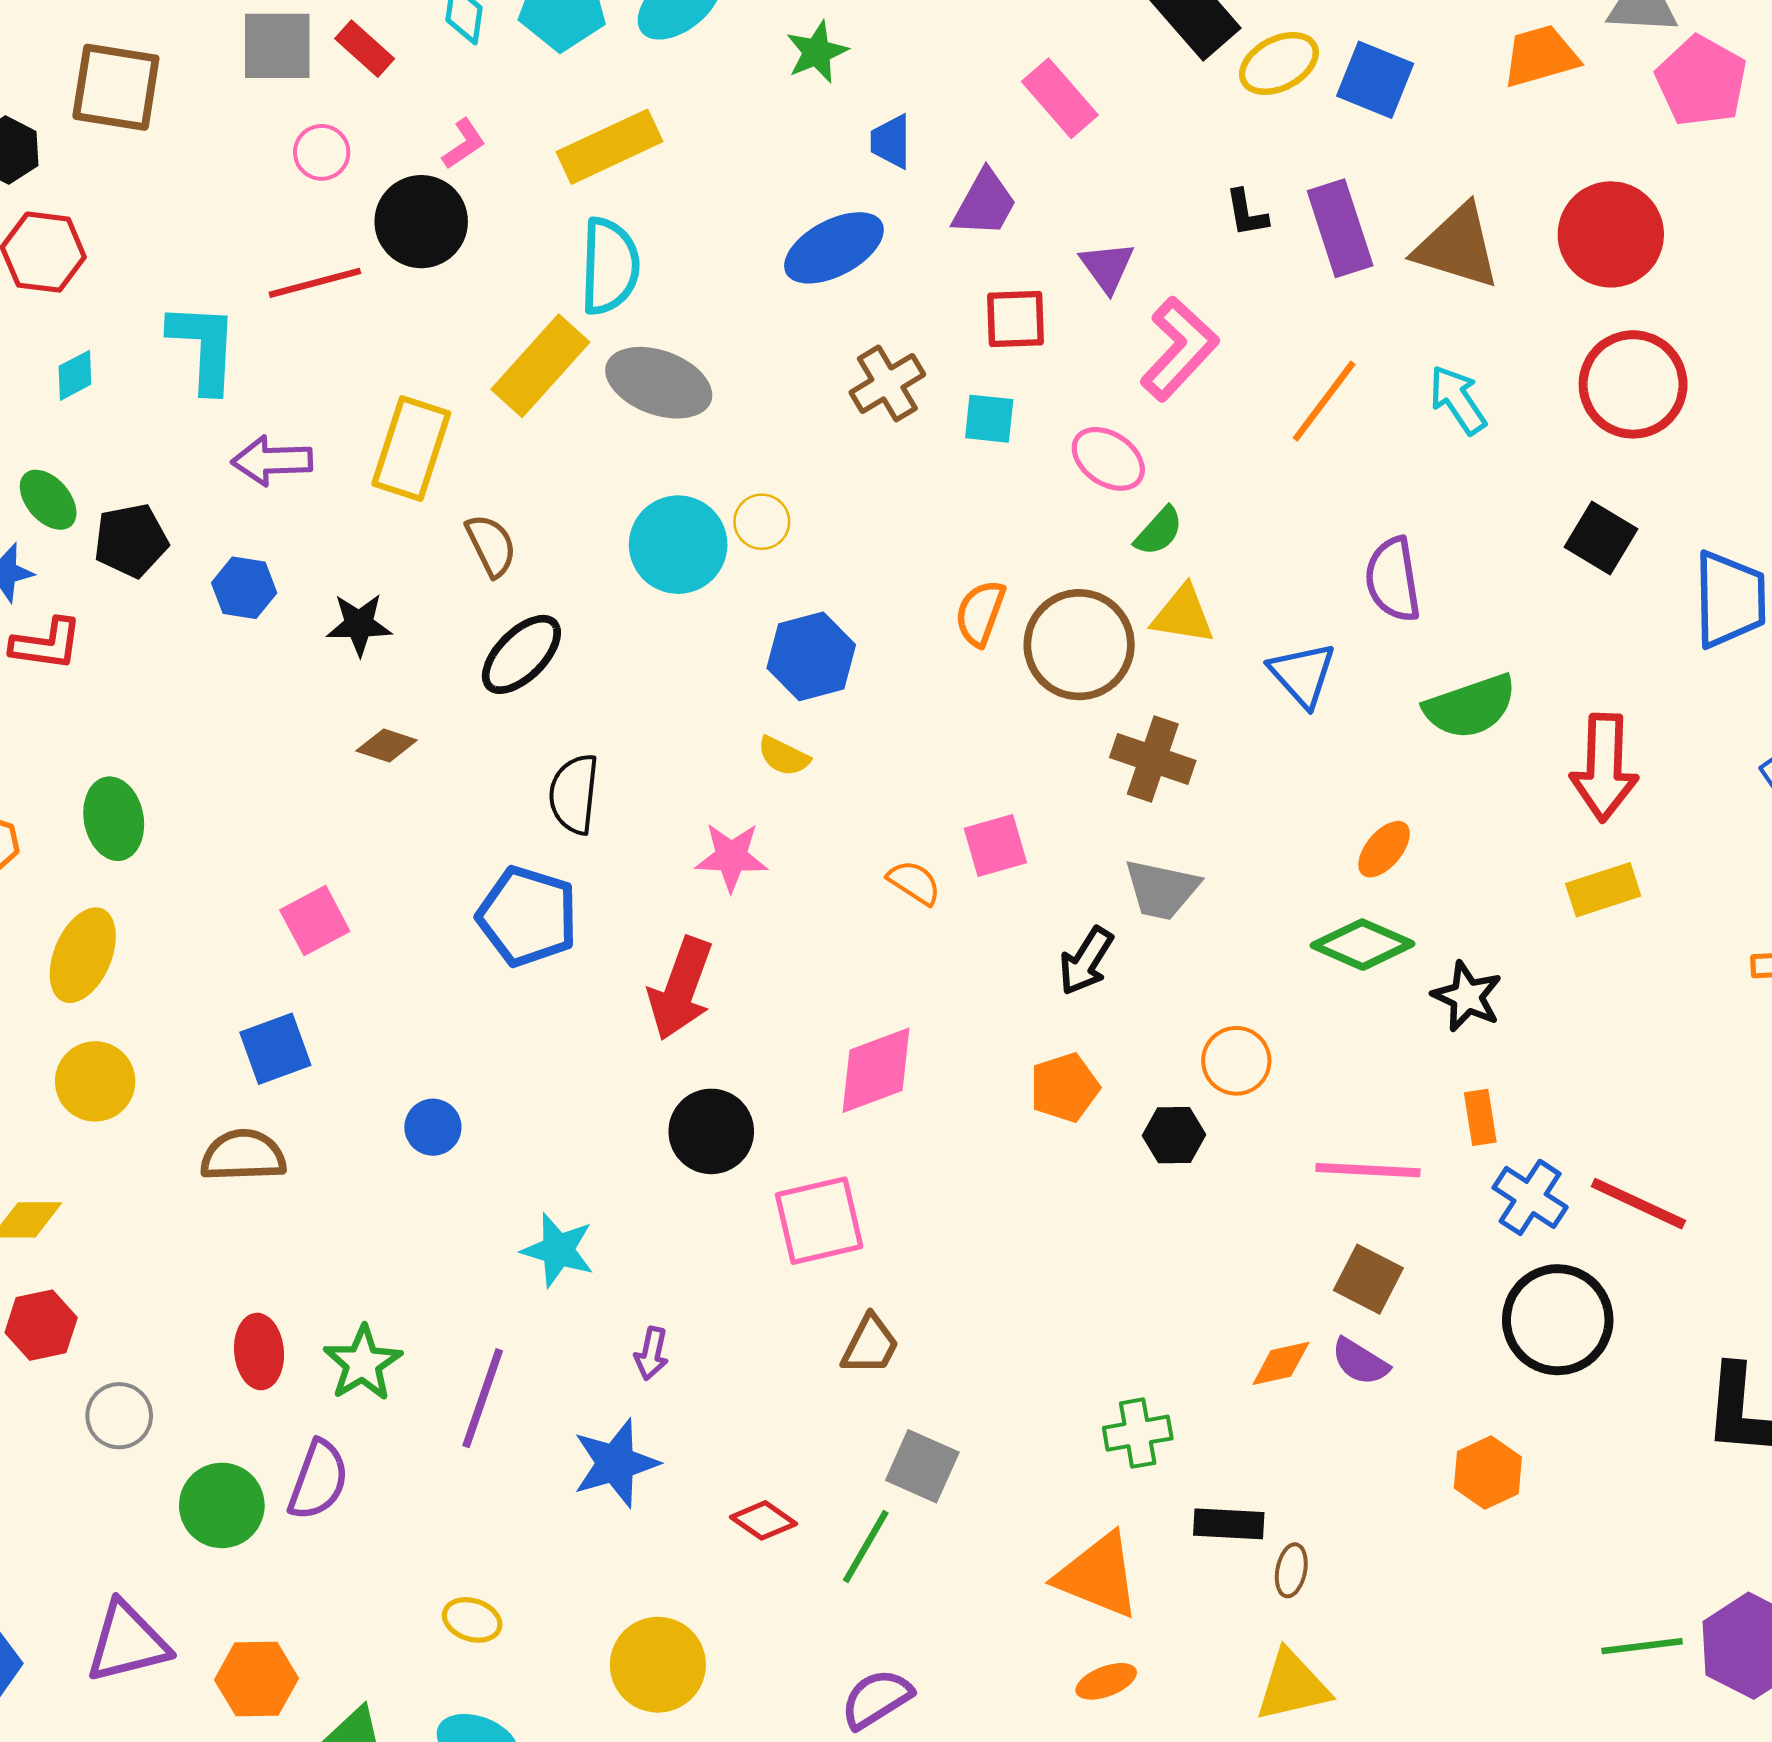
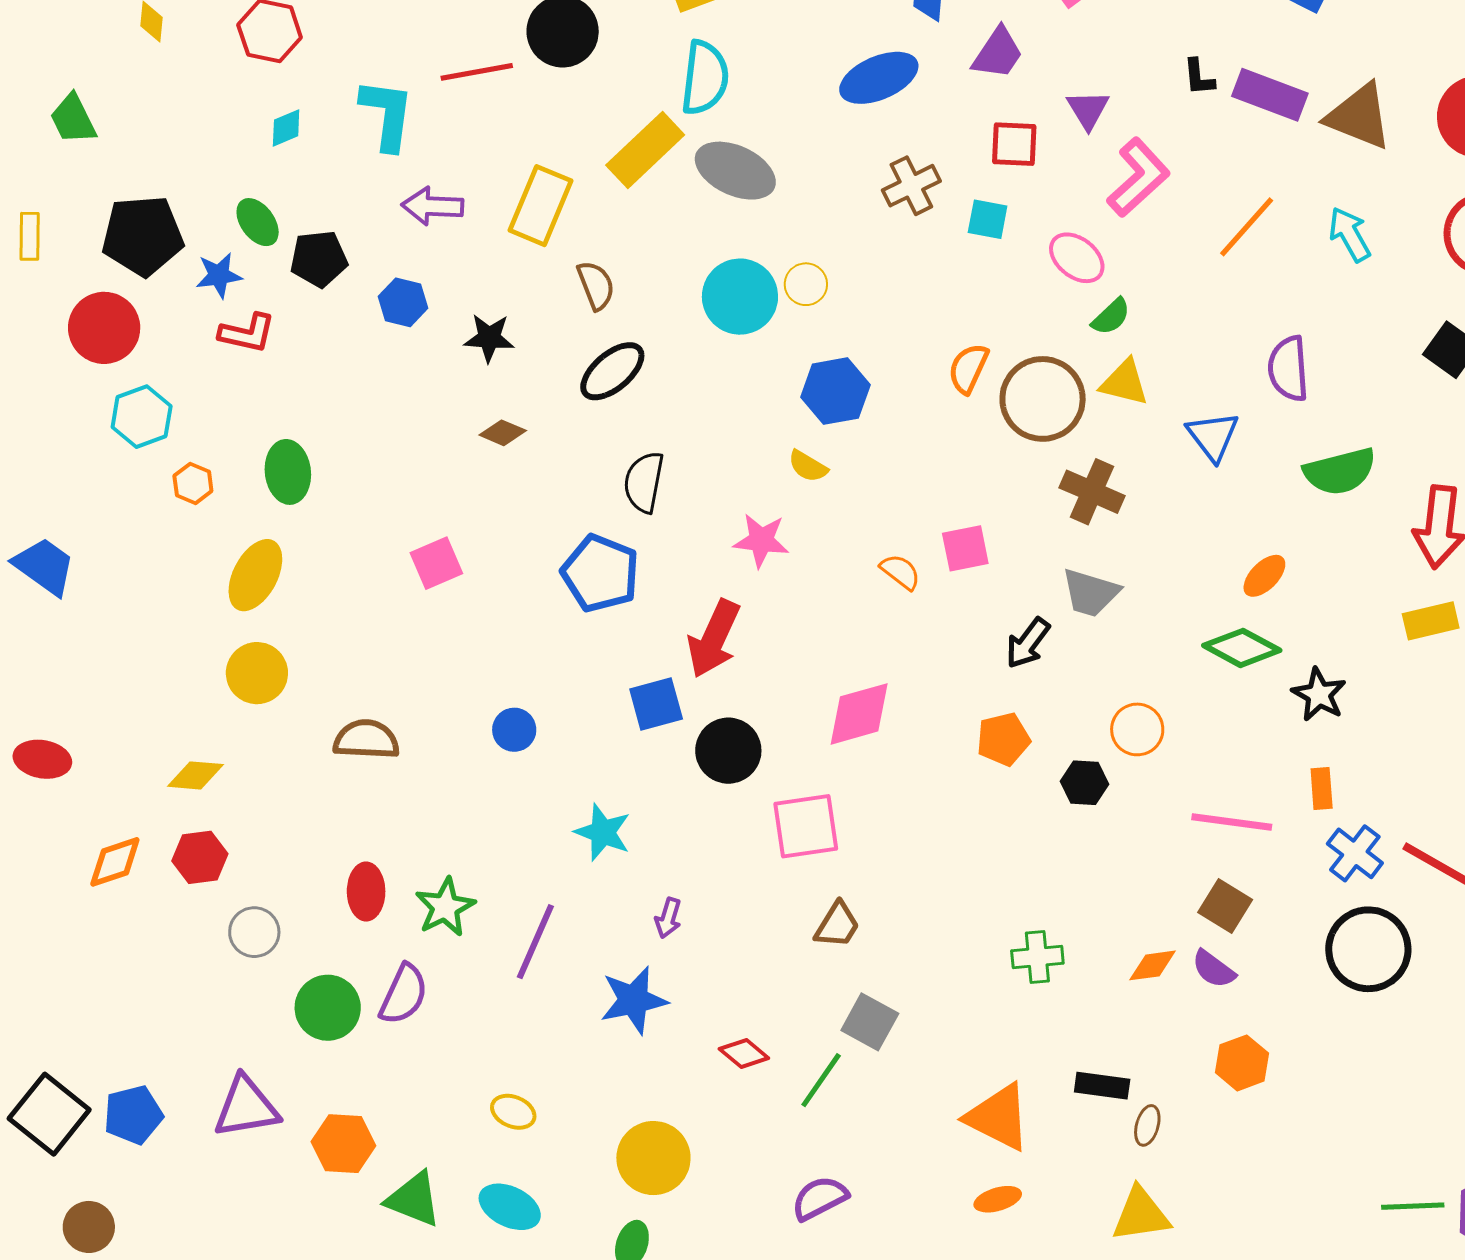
purple rectangle: (1340, 228) -> (1270, 95), turned -56
blue square: (275, 1049) -> (656, 704), moved
green cross: (1138, 1433) -> (1037, 957), moved
orange hexagon: (1488, 1473) -> (1242, 1063), moved

